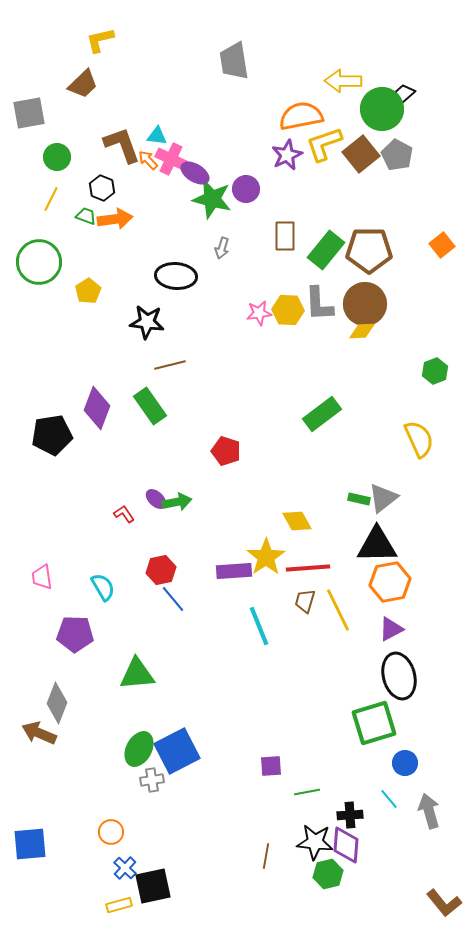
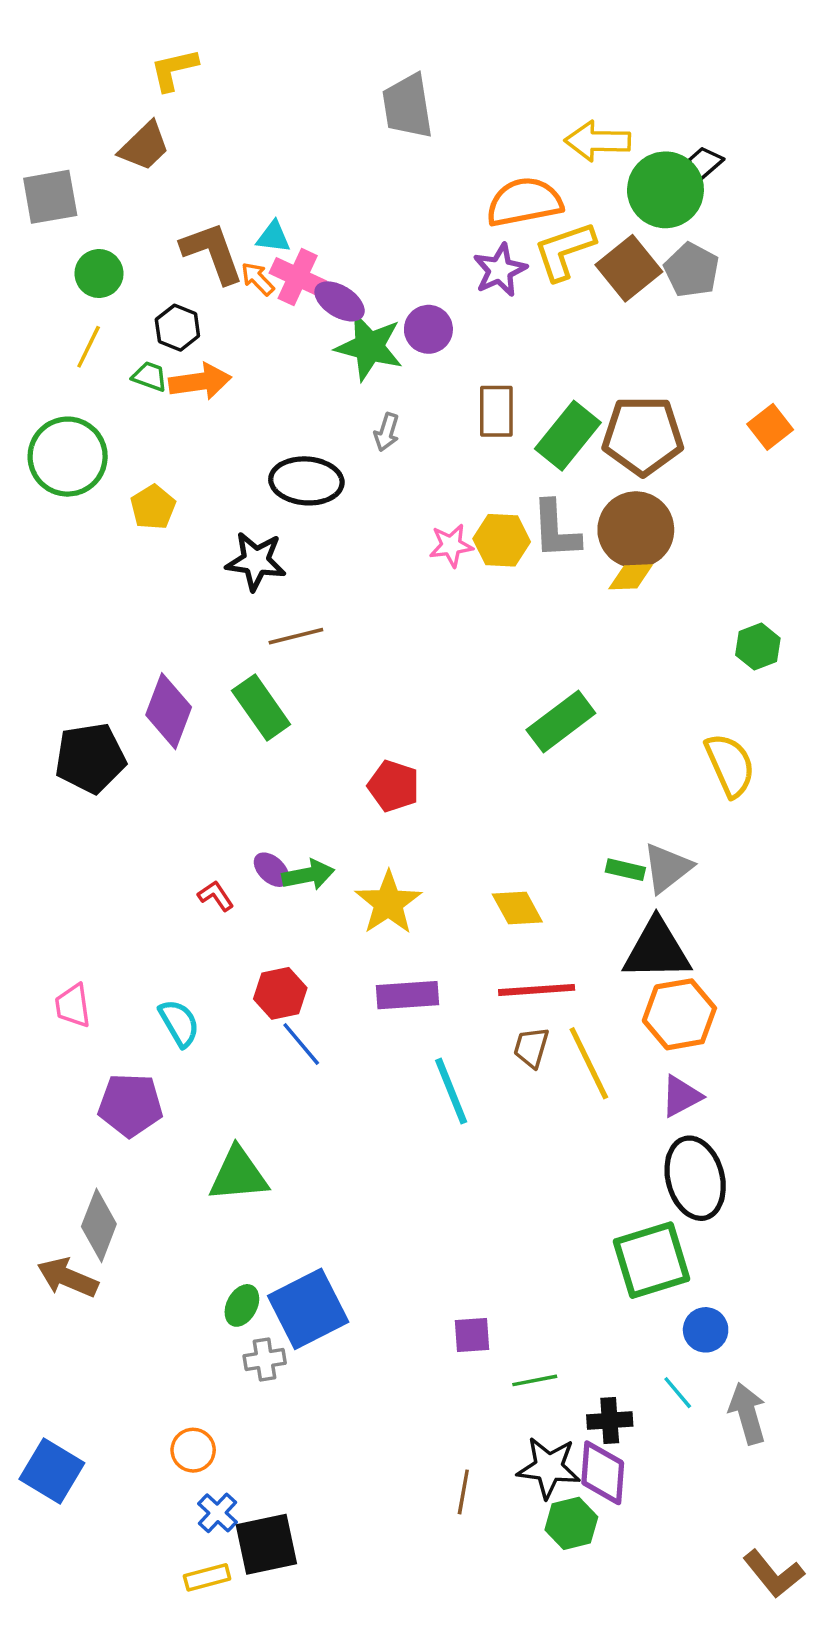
yellow star: (266, 557) -> (388, 903), moved
green ellipse: (139, 749) -> (242, 1305), size x0.7
blue square: (30, 844) -> (52, 1471), turned 36

